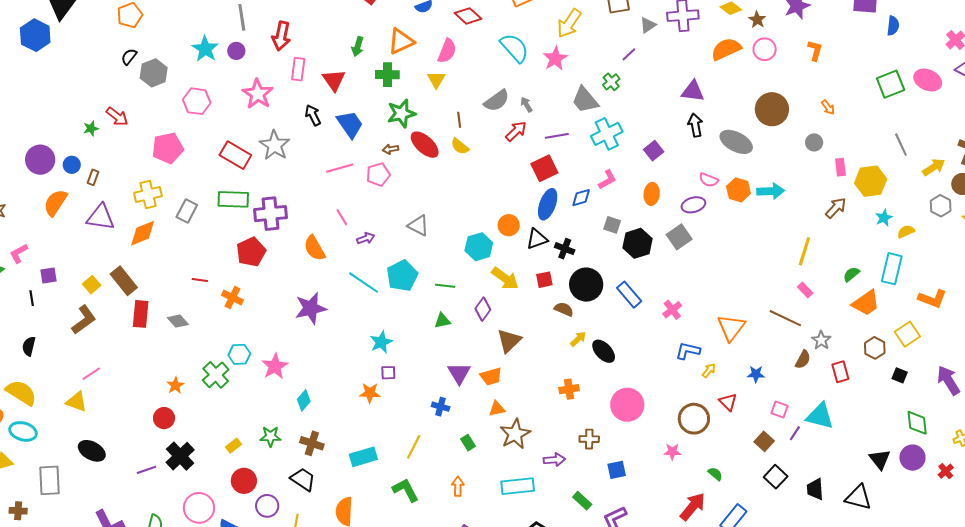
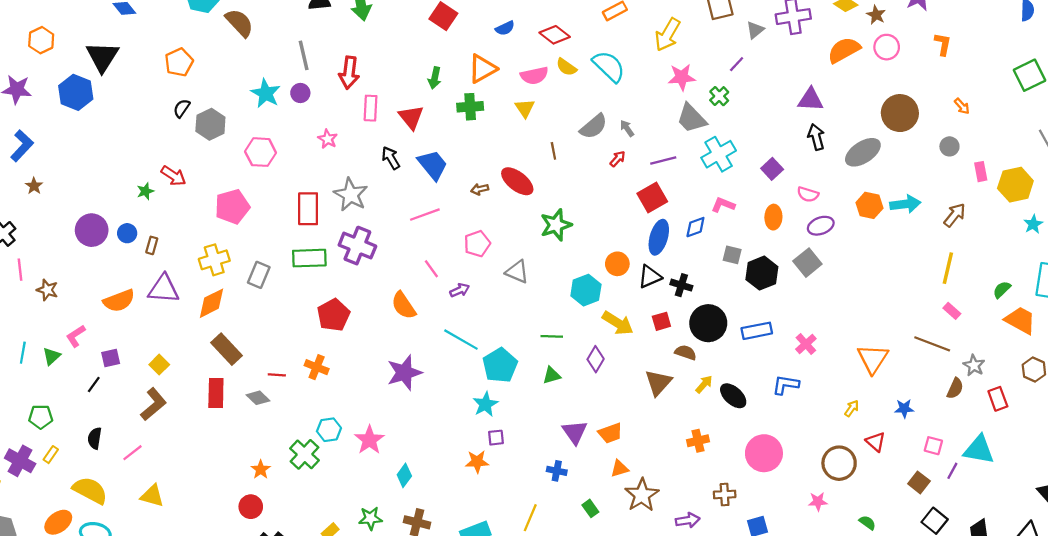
pink semicircle: (447, 51) -> (534, 75), turned 60
pink star: (555, 59) -> (682, 77), moved, turned 30
pink star: (258, 94) -> (328, 139), size x0.6
green star: (401, 113) -> (556, 225), moved
red arrow: (516, 131) -> (618, 159), size x0.7
gray ellipse: (736, 142) -> (863, 152), turned -56
yellow semicircle: (460, 146) -> (566, 67), moved
red rectangle: (235, 155) -> (308, 209), turned 64
pink pentagon: (378, 174) -> (477, 244), moved
pink L-shape: (607, 180) -> (723, 205), turned -125
pink semicircle: (709, 180) -> (808, 194), moved
orange semicircle: (55, 203) -> (119, 301), moved, turned -140
brown arrow: (836, 208) -> (955, 215), moved
purple cross: (270, 214) -> (357, 246), moved, turned 32
cyan pentagon: (402, 276) -> (500, 365), moved
red line: (200, 280) -> (277, 375), moved
brown rectangle: (124, 281) -> (227, 349), moved
blue rectangle: (629, 295) -> (757, 331), turned -56
black line: (32, 298) -> (94, 385), turned 49
orange trapezoid: (866, 303) -> (1020, 320), turned -112
brown triangle: (509, 341) -> (658, 383), moved
blue L-shape: (688, 351) -> (786, 385), moved
pink line: (91, 374) -> (133, 453), moved

